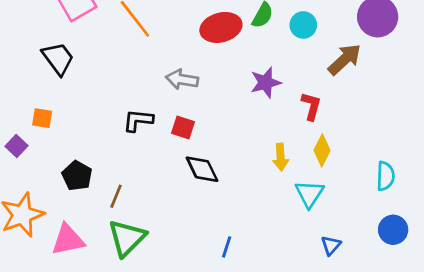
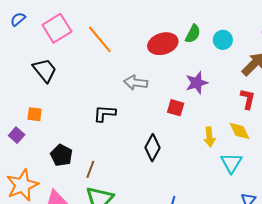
red L-shape: (311, 106) -> (248, 99), moved
red square: (183, 127) -> (176, 108), moved
yellow diamond: (322, 150) -> (240, 131), turned -50
black diamond: (202, 169) -> (152, 148), turned 56

